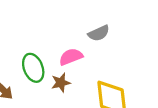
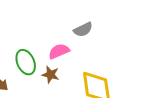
brown star: (61, 83) -> (51, 75), turned 30

